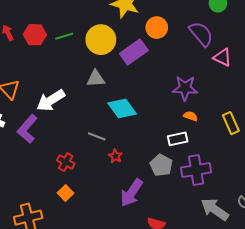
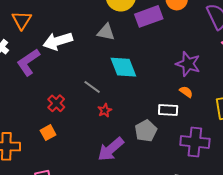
purple cross: (196, 170) -> (195, 142), moved

